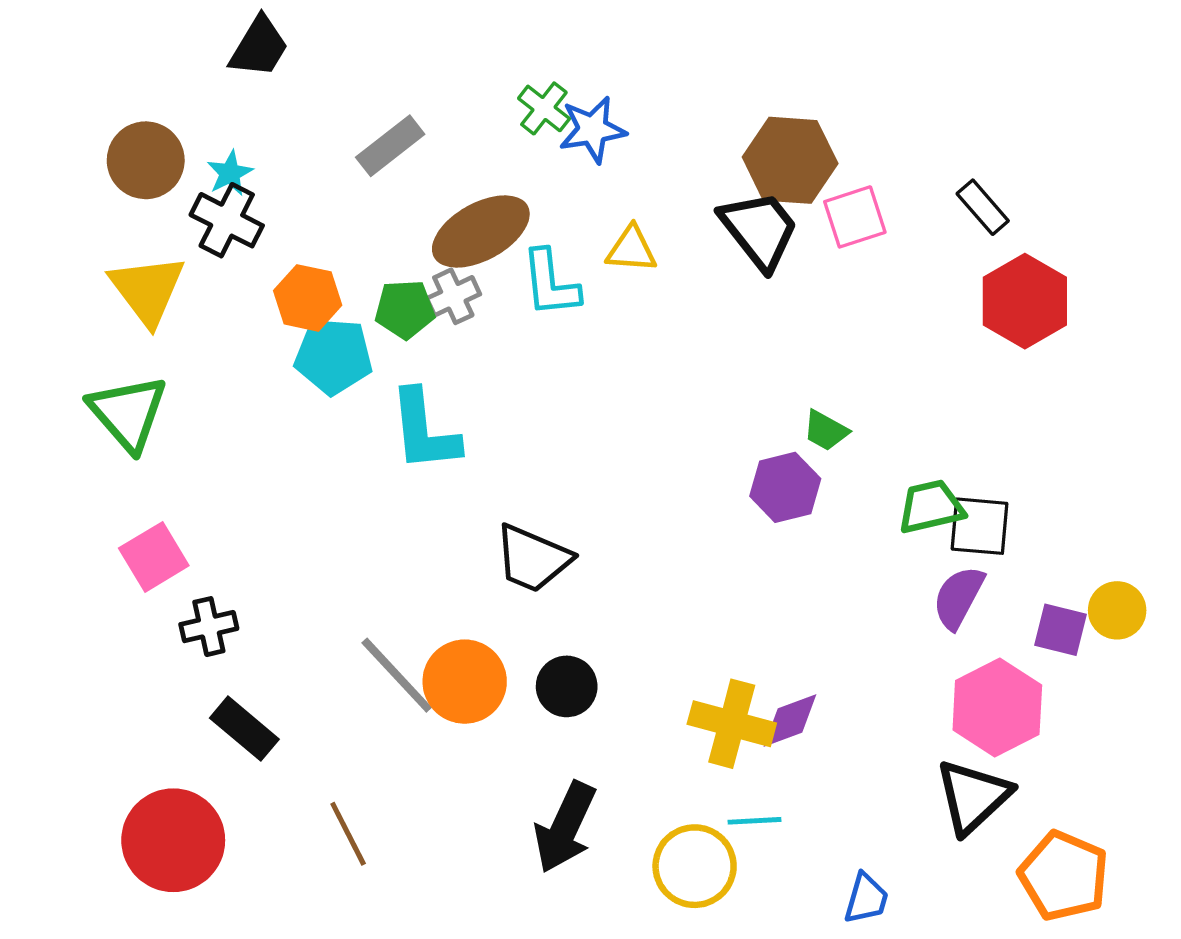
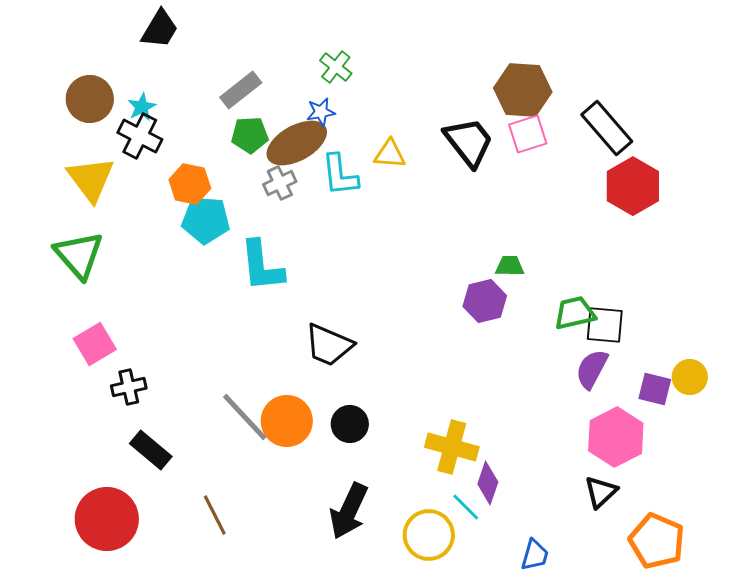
blue star: (593, 130) -> (321, 112), moved, size x0.7
brown hexagon: (790, 160) -> (523, 90), moved
black rectangle: (983, 207) -> (607, 128), size x1.6
green pentagon: (405, 309) -> (250, 135), moved
green trapezoid: (826, 431) -> (510, 266), turned 152
purple diamond: (790, 720) -> (488, 483), moved, turned -51
black triangle: (973, 797) -> (601, 492), size x0.7
cyan line: (754, 821) -> (466, 507), turned 48

